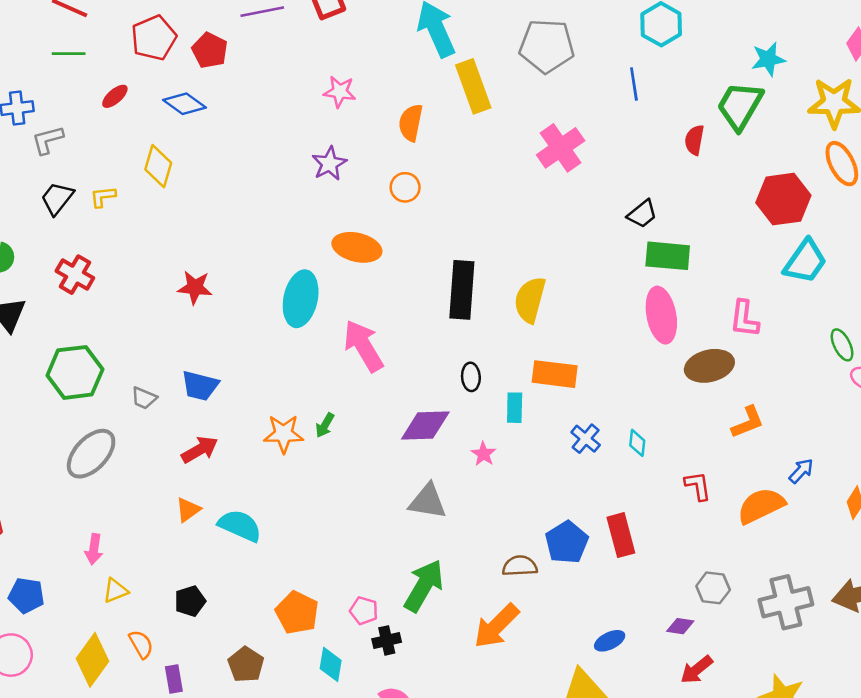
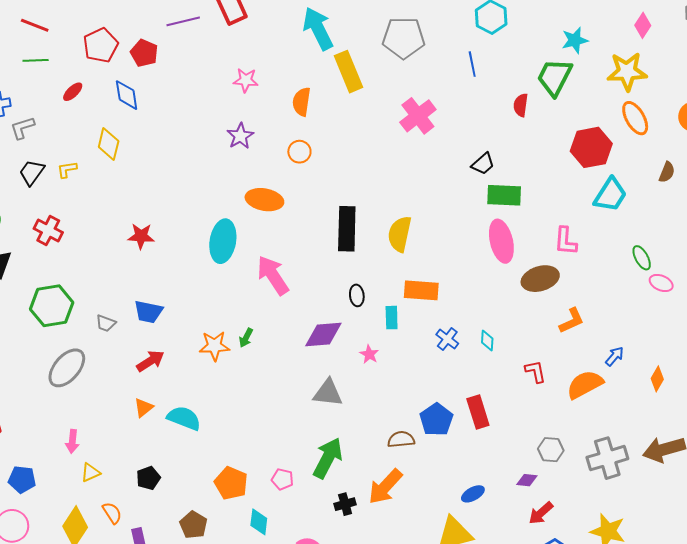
blue diamond: (185, 104) -> (127, 95), turned 48
black cross: (387, 640) -> (345, 504), moved

